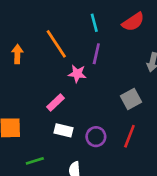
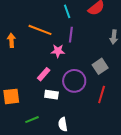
orange line: (56, 44) -> (40, 30), turned -30
purple circle: (96, 137) -> (74, 81), moved, size x1.5

